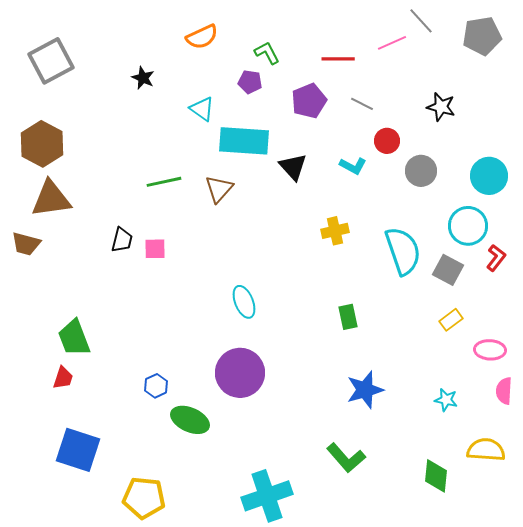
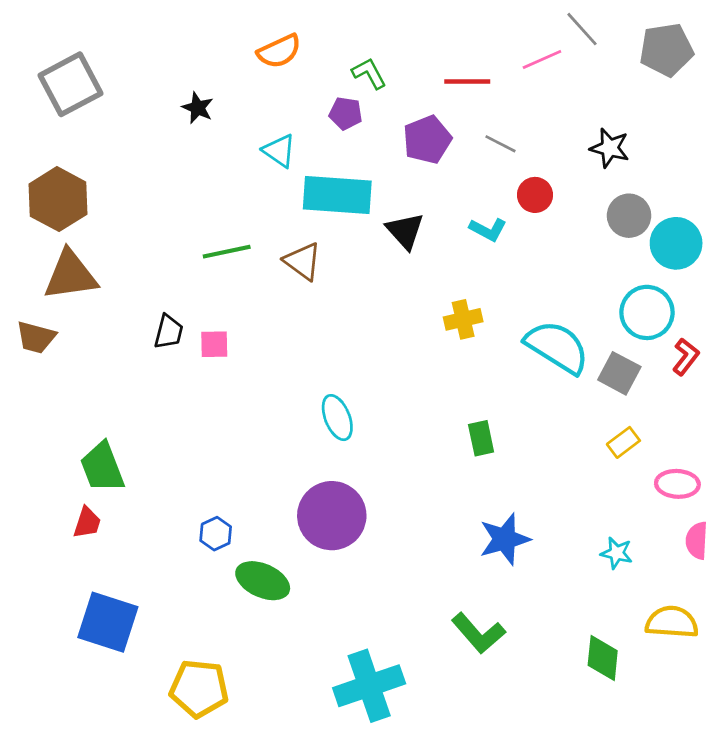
gray circle: (421, 171) -> (629, 216), moved
brown triangle: (219, 189) -> (303, 261), turned -36
cyan semicircle: (403, 251) -> (557, 347), turned -39

